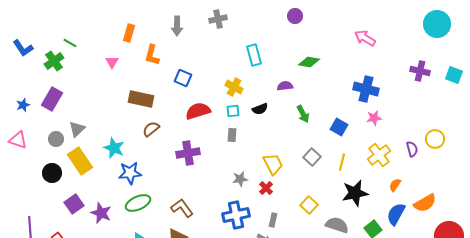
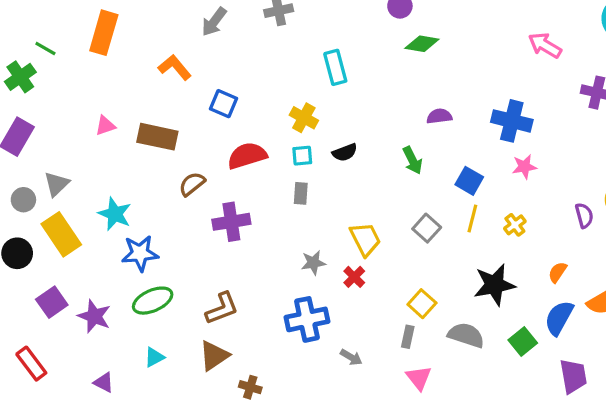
gray arrow: (177, 26) -> (214, 22), turned 36
orange rectangle: (129, 33) -> (104, 33), moved, size x1.5
pink arrow: (365, 38) -> (545, 45), moved
orange L-shape: (152, 55) -> (175, 67), turned 125
pink triangle: (112, 62) -> (105, 126), moved, turned 40
green diamond: (309, 62) -> (422, 44), moved
purple semicircle: (285, 86) -> (439, 116), moved
brown semicircle: (151, 129) -> (192, 184), moved
yellow cross: (379, 155) -> (515, 225), moved, size x0.6
yellow line: (342, 162) -> (472, 219), moved
brown L-shape: (182, 208) -> (222, 308), turned 105
gray rectangle: (273, 220) -> (408, 337), moved

